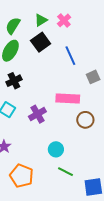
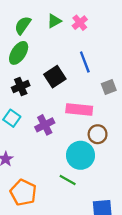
black square: (41, 42) -> (55, 77), moved
cyan circle: (56, 149) -> (80, 155), moved, size x1.6
green line: (66, 172) -> (68, 180), moved

